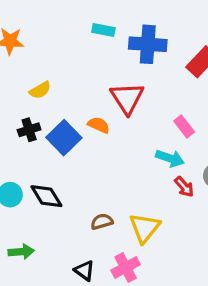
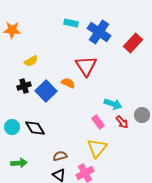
blue cross: (148, 44) -> (99, 32), turned 30
pink rectangle: (184, 127) -> (98, 122), moved
brown semicircle: (102, 222) -> (60, 156), moved

